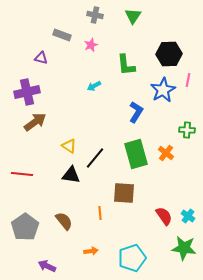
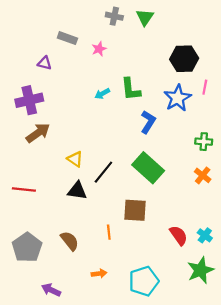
gray cross: (95, 15) -> (114, 16), moved
green L-shape: (126, 65) -> (131, 89), moved
orange cross: (166, 153) -> (203, 175), moved
green rectangle: (136, 154) -> (148, 168), turned -32
green star: (184, 248) -> (200, 270), turned -30

